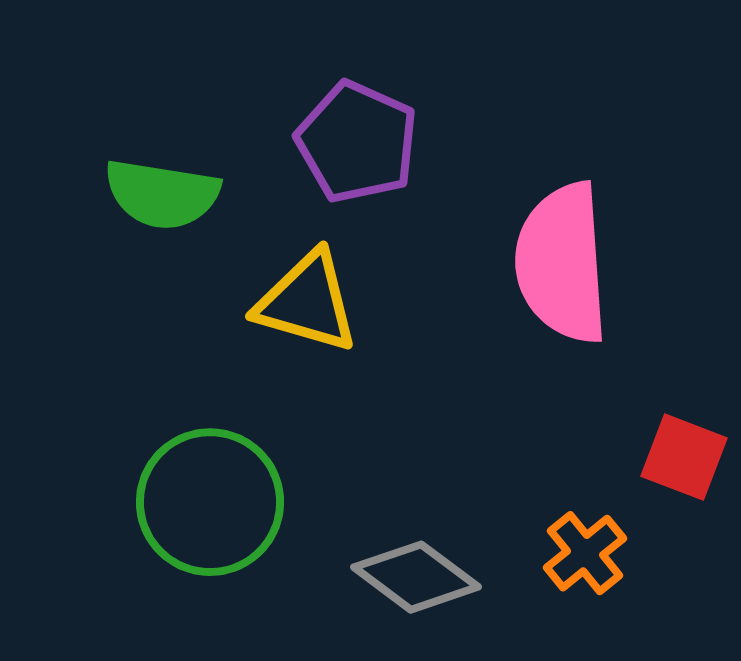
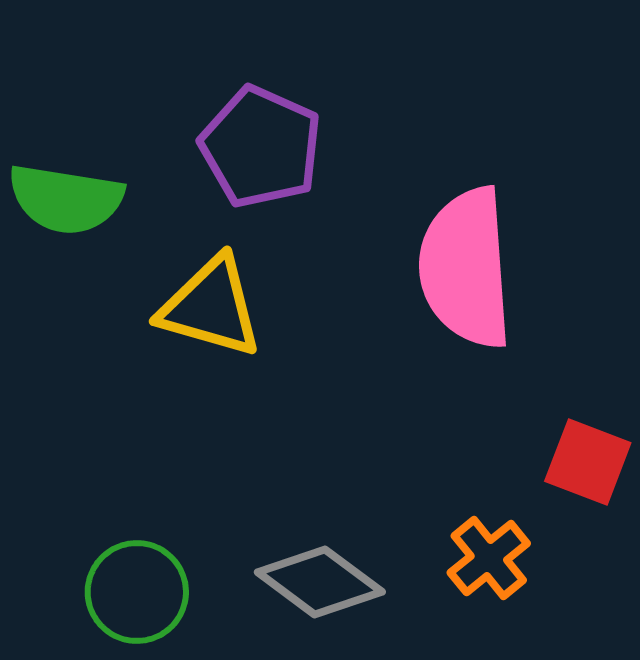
green circle: (210, 502) -> (137, 592), moved, size x0.7

